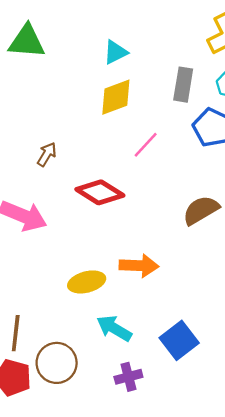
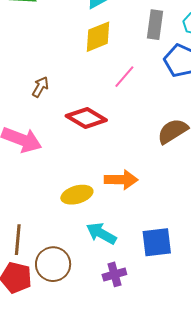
blue square: (179, 340) -> (157, 242), turned 32

